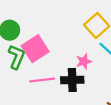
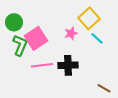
pink star: (84, 61) -> (71, 33), moved

